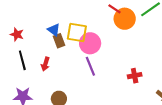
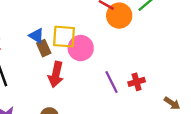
red arrow: (45, 64) -> (56, 74), moved, size x1.5
purple line: (90, 66) -> (111, 82), moved

